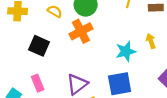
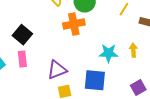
black square: (39, 46) -> (22, 35), moved

